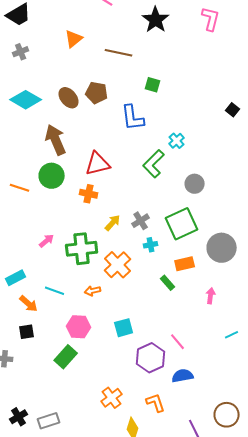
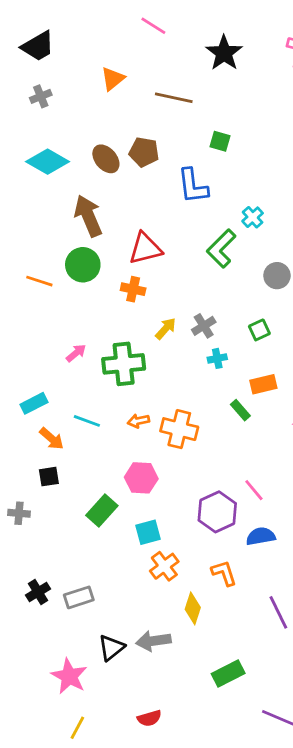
green square: (182, 224) -> (259, 330), size x0.5
orange cross: (118, 265) -> (179, 429), moved, turned -32
pink hexagon: (79, 327) -> (141, 478), moved
cyan square: (124, 328) -> (148, 532), moved

